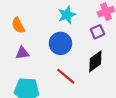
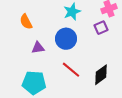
purple triangle: (22, 53) -> (38, 48), moved
black diamond: (95, 61) -> (101, 75), moved

